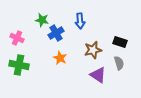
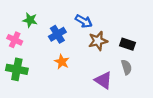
green star: (42, 20) -> (30, 20), moved
blue arrow: (80, 21) -> (84, 21), turned -56
brown star: (93, 50) -> (98, 41), moved

